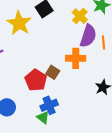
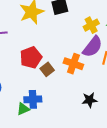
red pentagon: (36, 80) -> (31, 57), moved
green triangle: (43, 118) -> (23, 109), turned 40

